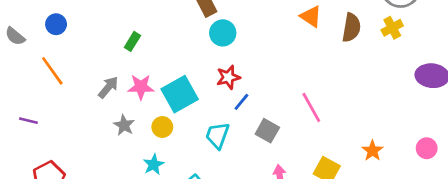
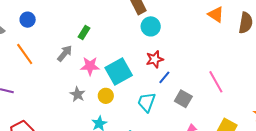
gray arrow: (108, 87) -> (65, 53), moved

